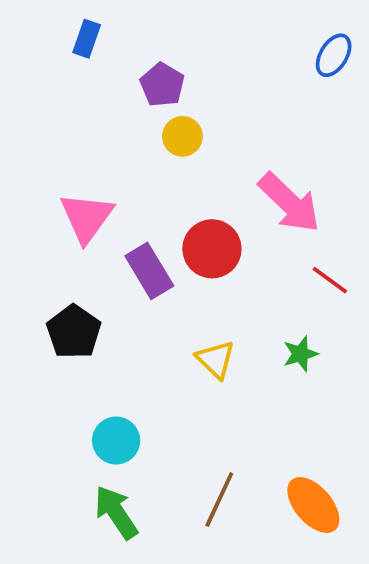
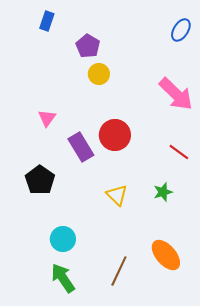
pink arrow: (289, 203) -> (176, 94), moved
pink triangle: (87, 217) -> (47, 118), size x0.6
orange ellipse: (313, 505) -> (166, 255), moved

